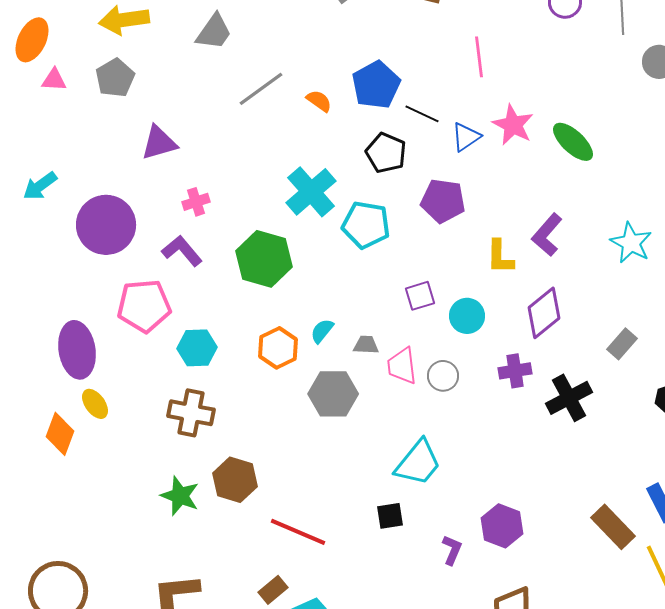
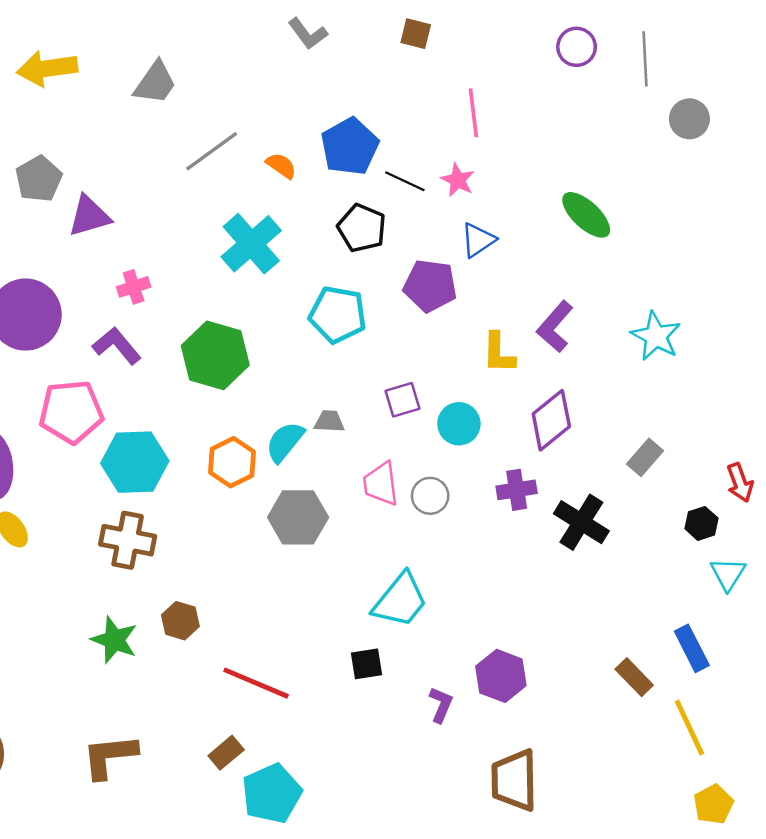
gray pentagon: (115, 78) -> (39, 179), moved
pink star: (513, 125) -> (458, 180), moved, size x0.7
blue triangle: (466, 137) -> (478, 240), moved
cyan cross: (311, 192) -> (251, 244), moved
cyan semicircle: (322, 331) -> (285, 442), size x1.4
gray trapezoid: (366, 345) -> (329, 421), moved
cyan hexagon: (197, 348) -> (135, 462), size x1.4
black cross: (569, 398) -> (581, 522), turned -30
brown hexagon: (235, 480) -> (180, 621), size x0.7
brown rectangle: (613, 527) -> (634, 677), size x0.7

